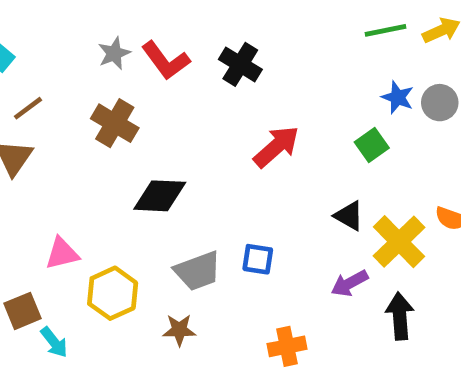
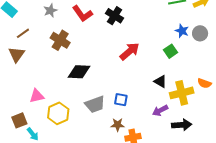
gray star: (114, 53) -> (50, 11), moved
yellow cross: (399, 242) -> (182, 93), turned 30
black arrow: (400, 316) -> (182, 125), turned 90
brown star: (179, 330) -> (118, 125), moved

